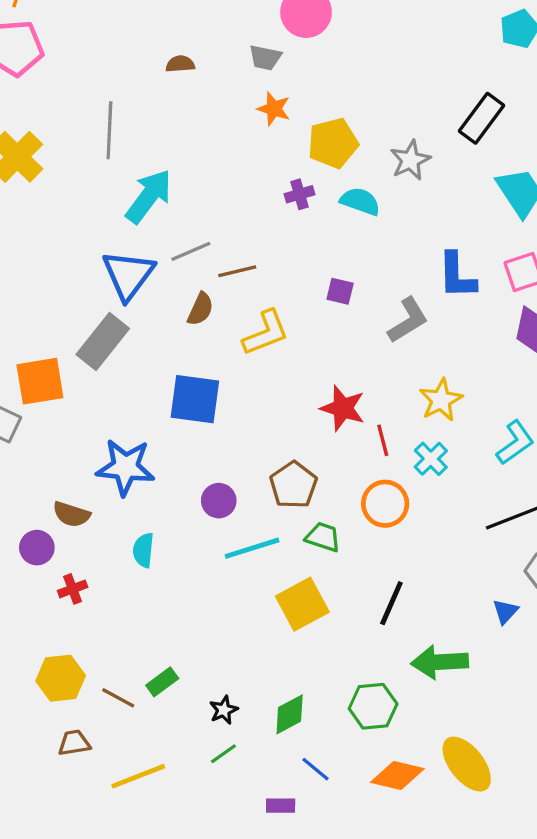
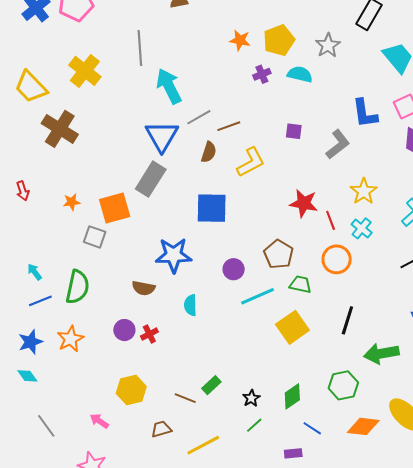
orange star: (274, 109) -> (240, 40), moved
cyan arrow: (149, 196) -> (169, 86), turned -57
purple circle: (37, 548) -> (124, 330), moved
yellow hexagon: (61, 678) -> (131, 390), moved

